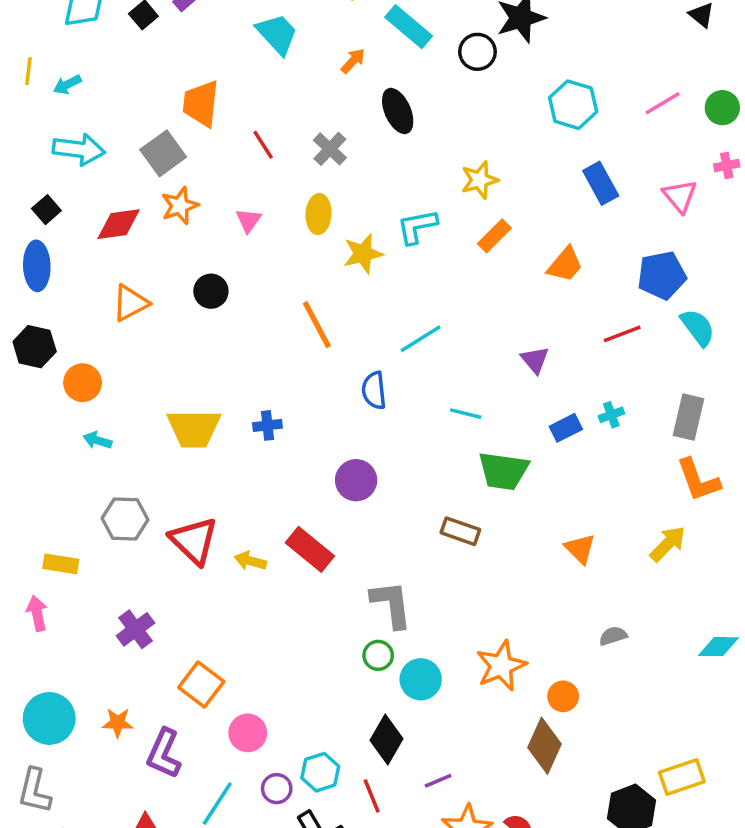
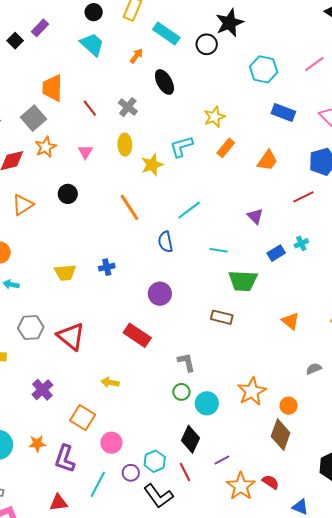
blue rectangle: (601, 183) -> (283, 113), turned -35
yellow trapezoid: (194, 428) -> (65, 273), size x0.7
yellow arrow: (250, 561) -> (110, 382), moved
gray L-shape: (391, 604) -> (186, 362), size x0.7

